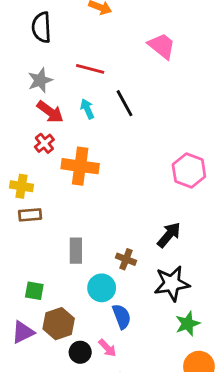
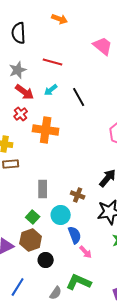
black line: (125, 103) -> (79, 97), moved
cyan arrow: (87, 109) -> (51, 90), turned -104
green square: (34, 291) -> (33, 217), moved, turned 32
pink arrow: (107, 348) -> (86, 252), moved

